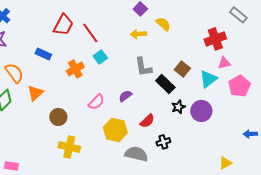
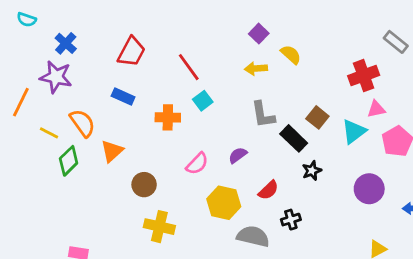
red trapezoid: (63, 25) -> (131, 52), moved
orange cross: (75, 69) -> (168, 117), turned 30
purple circle: (201, 111) -> (369, 189), moved

